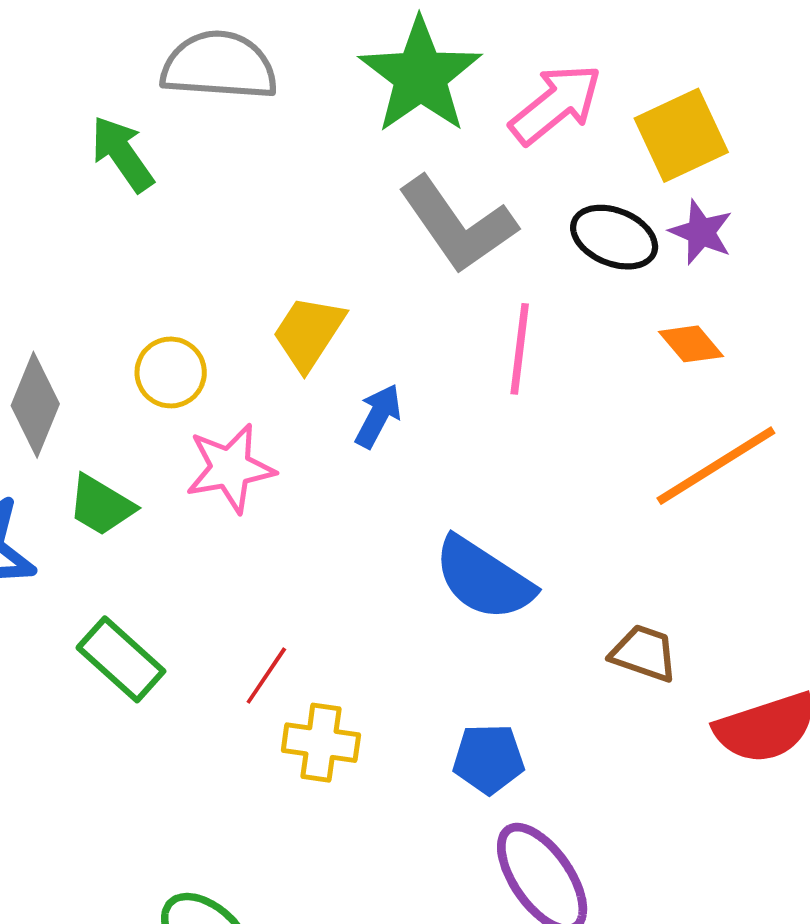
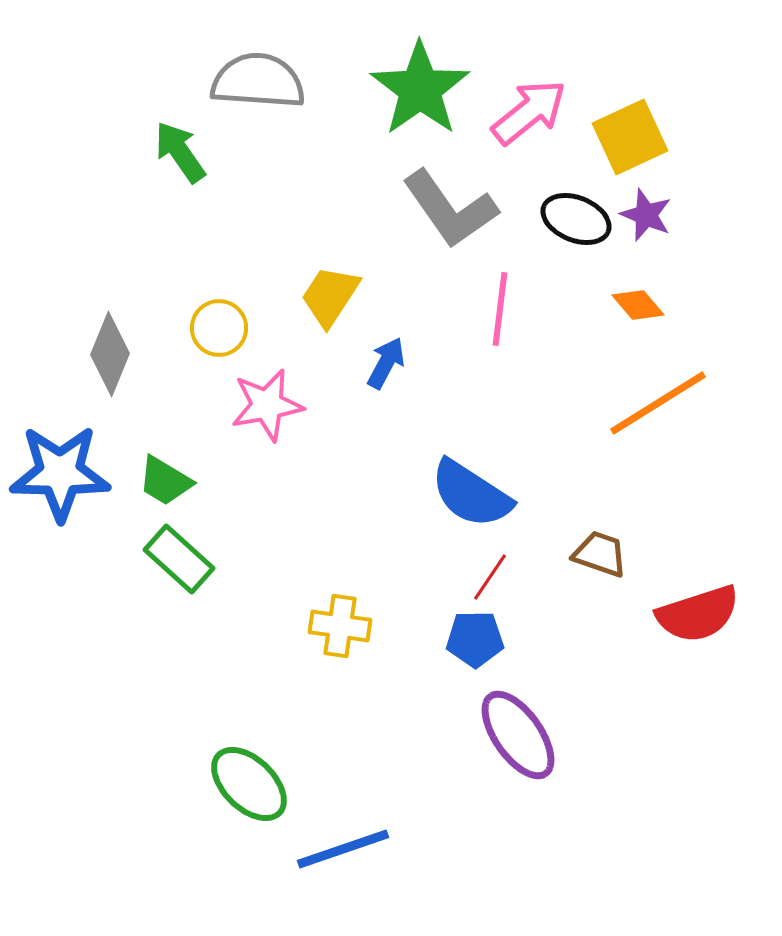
green trapezoid: (101, 505) -> (165, 481), moved
red line: (266, 676) -> (490, 577), moved

